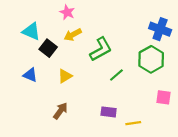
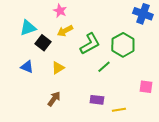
blue cross: (160, 29) -> (143, 14), moved
cyan triangle: (31, 31) -> (28, 28), turned -42
green hexagon: (151, 59) -> (123, 45), moved

